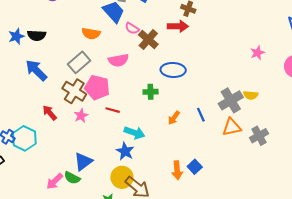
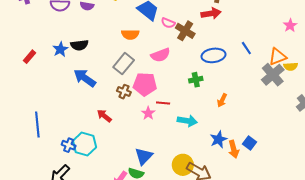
brown cross: (74, 91) -> (124, 92), size x0.6
blue line: (201, 115) -> (246, 48), moved
pink star: (81, 116) -> (148, 113), moved
orange triangle: (232, 127) -> (278, 57), moved
blue star: (125, 151) -> (219, 139), moved, turned 30

